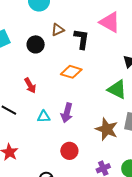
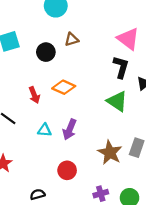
black L-shape: (82, 39) -> (121, 67), moved
orange diamond: (71, 72) -> (64, 87), moved
green triangle: (117, 89) -> (117, 101), moved

